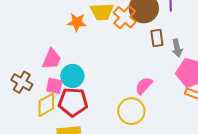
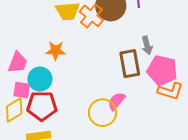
orange star: (77, 22) -> (56, 51), moved
brown rectangle: (157, 38) -> (130, 64), moved, size x1.5
pink semicircle: (144, 86) -> (116, 101), moved

